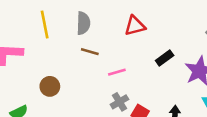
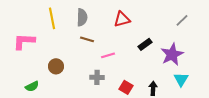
gray cross: (119, 102) -> (97, 77), moved, turned 32

